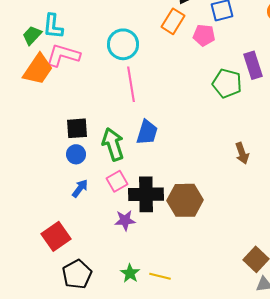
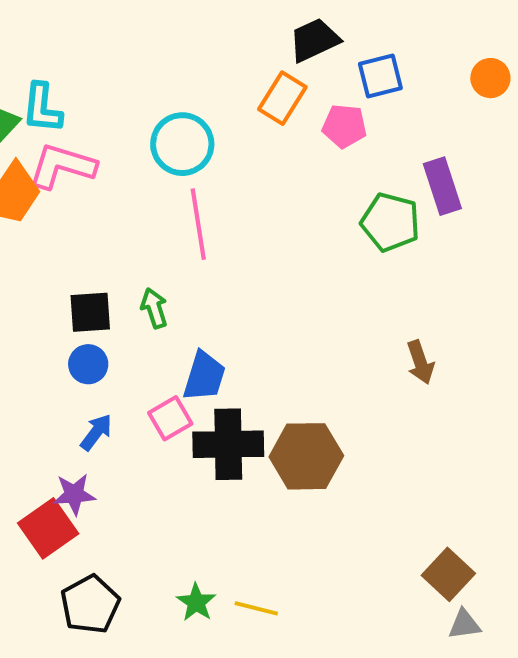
blue trapezoid: (147, 132) -> (204, 376), moved
green arrow: (113, 144) -> (154, 308), moved, size x0.6
purple star: (125, 220) -> (74, 494), moved

